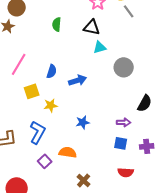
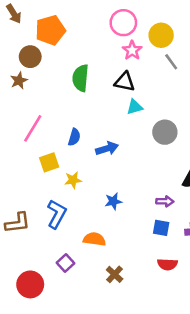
green semicircle: (57, 24) -> (81, 78), size x1.5
purple square: (45, 161) -> (65, 263), moved

